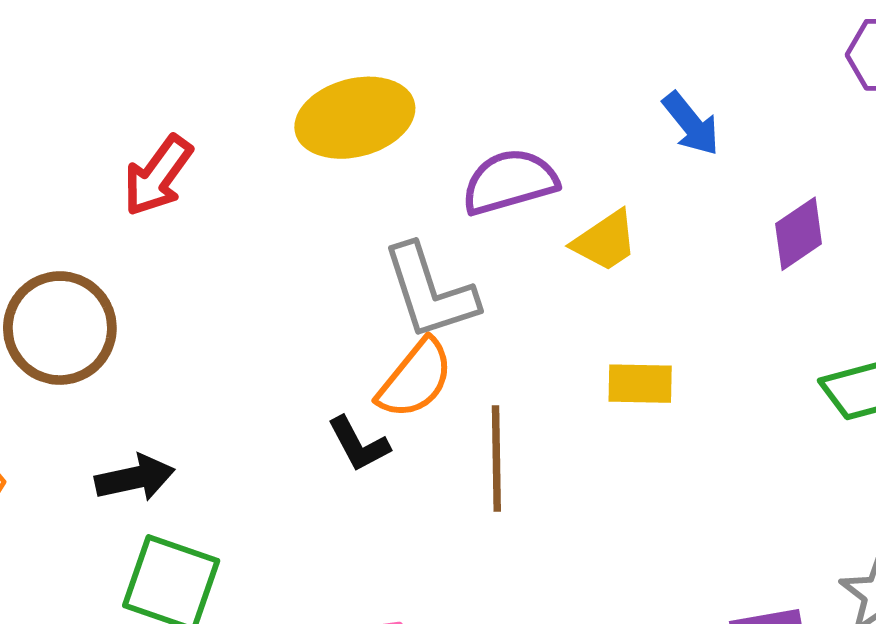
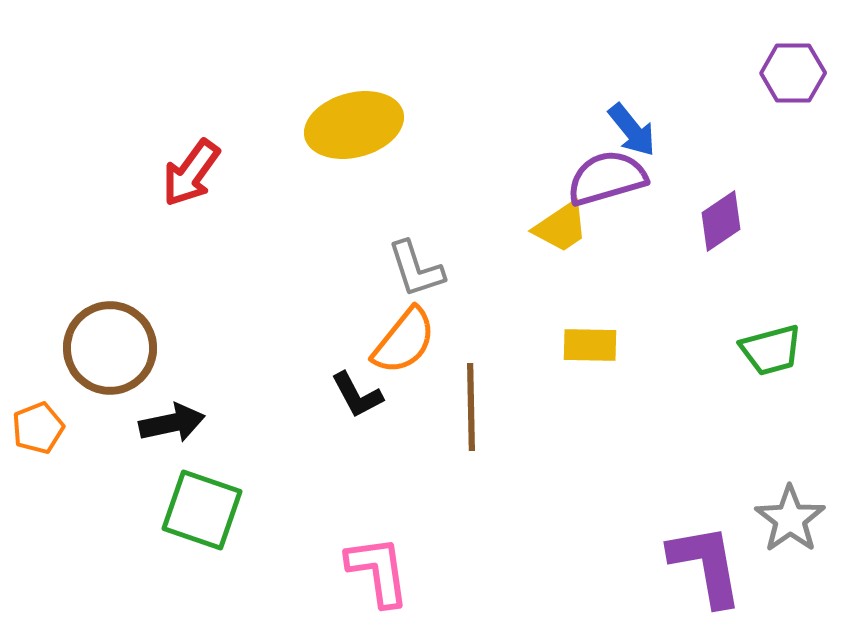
purple semicircle: (510, 182) -> (607, 178), moved
gray L-shape: (430, 292) -> (416, 269), size x0.7
brown circle: (60, 328) -> (110, 348), moved

